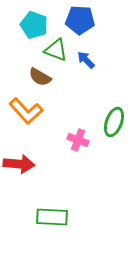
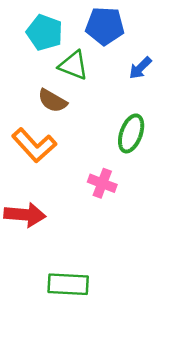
blue arrow: (86, 60) -> (140, 68), moved, turned -90
green ellipse: (114, 122) -> (131, 133), moved

